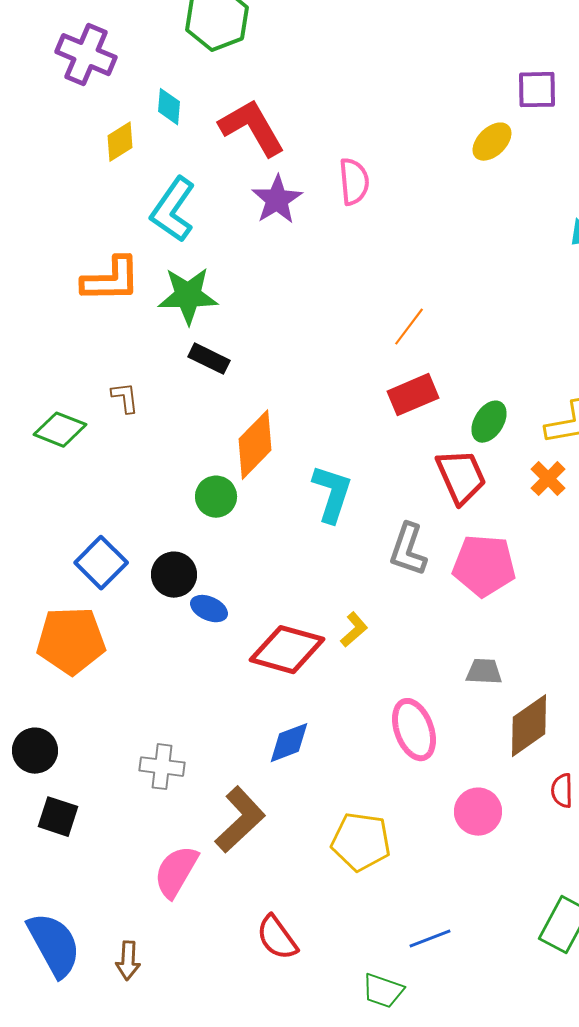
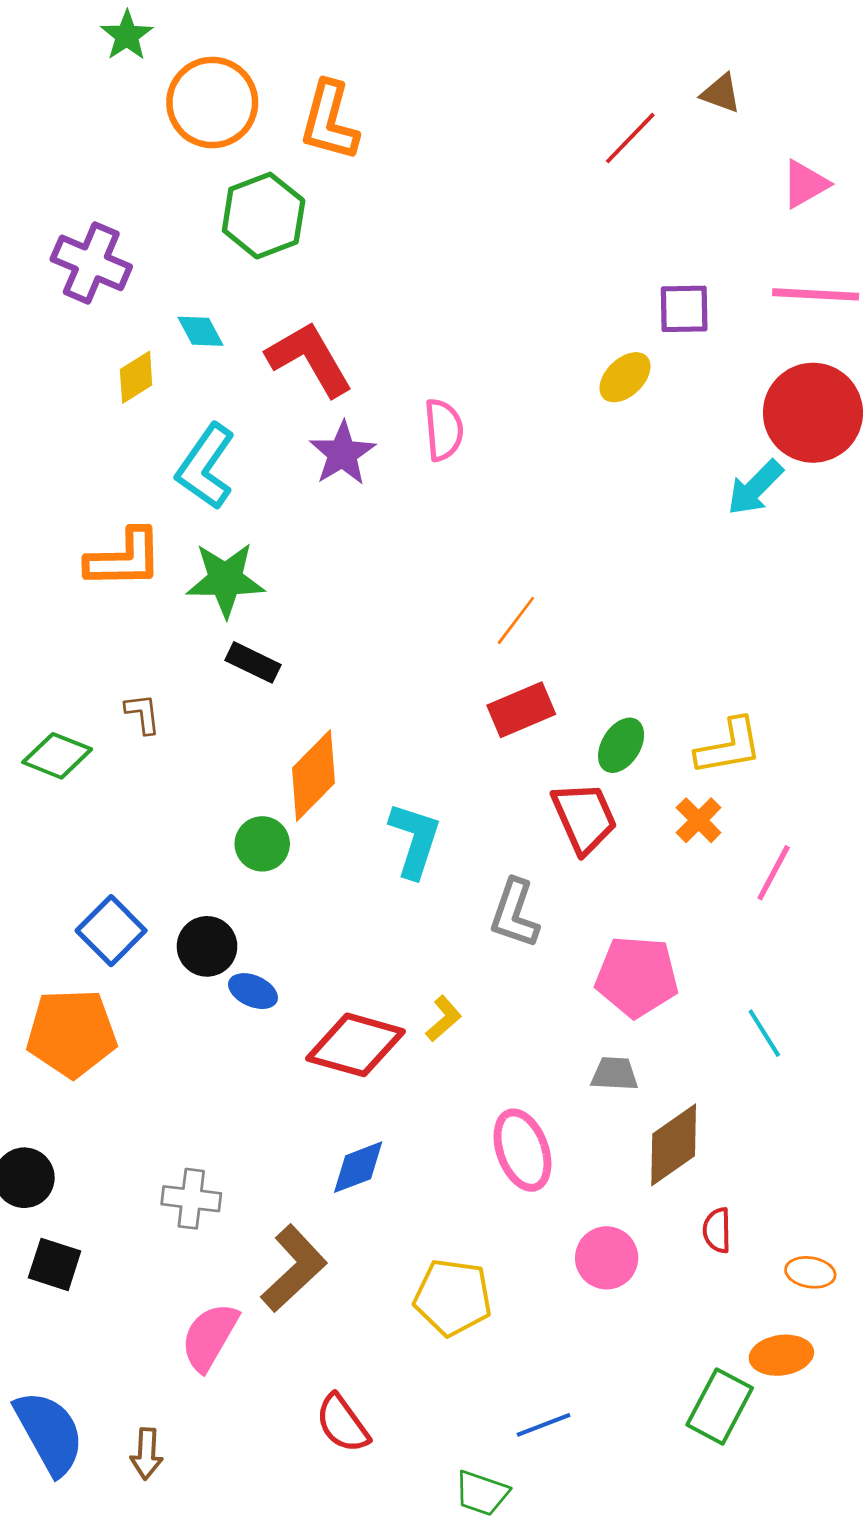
cyan diamond: (169, 107) -> (200, 331), turned -33
pink pentagon: (484, 566) -> (637, 977), moved

